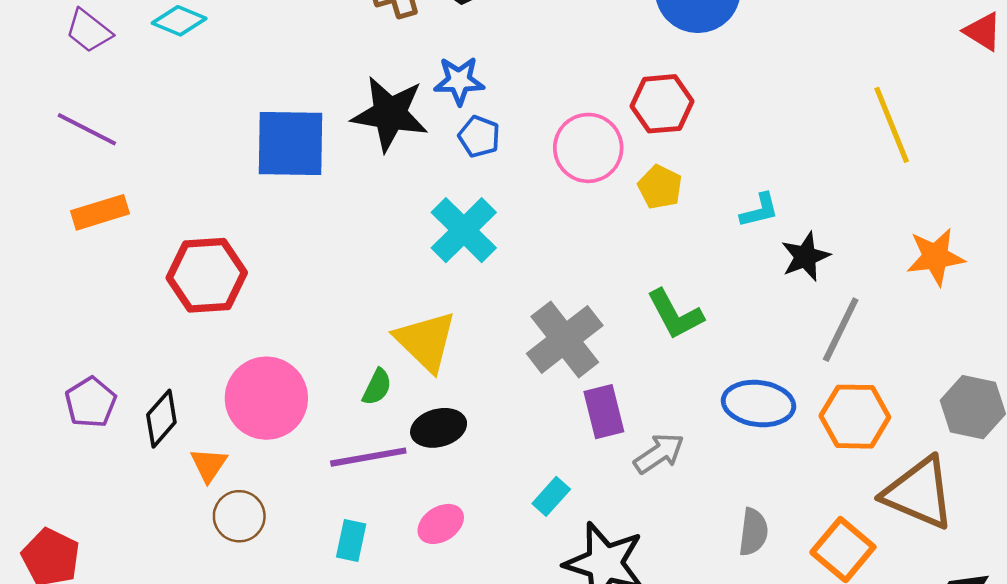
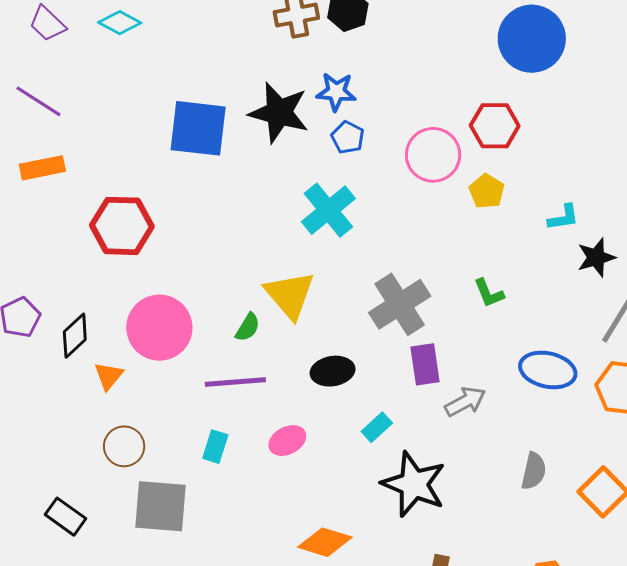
green L-shape: (675, 314) -> (489, 293), size x0.7
black ellipse: (439, 428) -> (333, 371), moved
brown circle: (239, 516) -> (124, 446), moved

